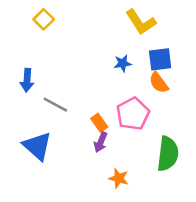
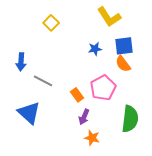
yellow square: (44, 19) -> (51, 23), moved
purple arrow: (101, 142) -> (84, 117), moved

